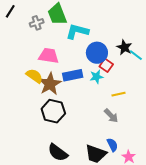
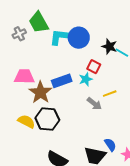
blue circle: (97, 53) -> (79, 38), moved
pink trapezoid: (49, 56) -> (24, 76), moved
yellow semicircle: (34, 76) -> (26, 121), moved
gray arrow: (111, 116) -> (94, 104), moved

